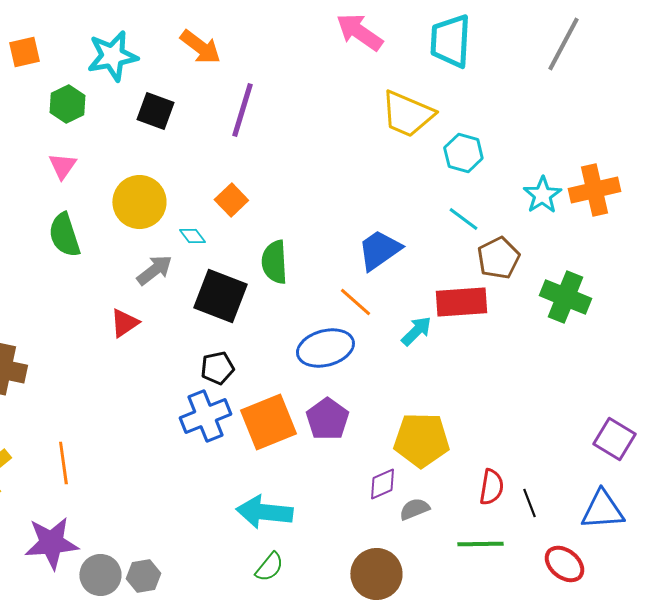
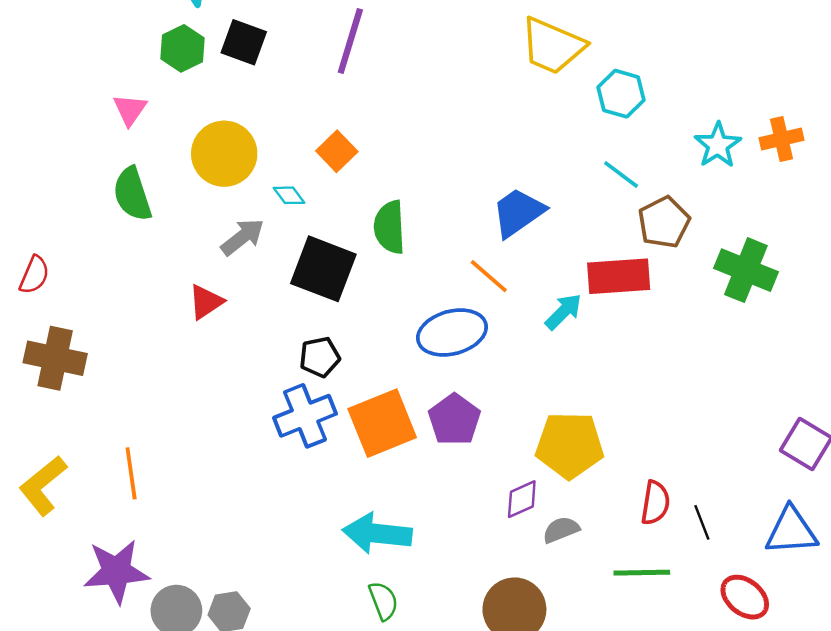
green hexagon: (67, 104) -> (183, 48), moved
orange cross: (594, 190) -> (781, 139), size x0.7
green semicircle: (269, 567) -> (383, 601), turned -60

